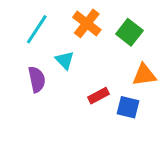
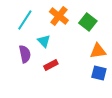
red rectangle: (99, 96) -> (51, 65), moved
blue square: (128, 107) -> (99, 73), moved

